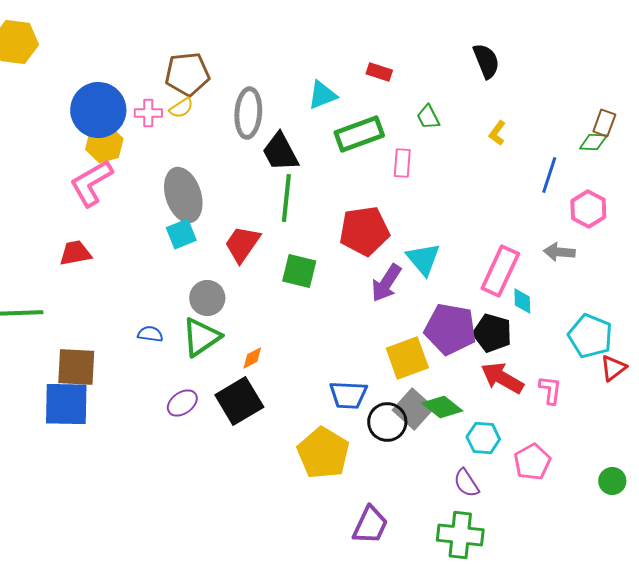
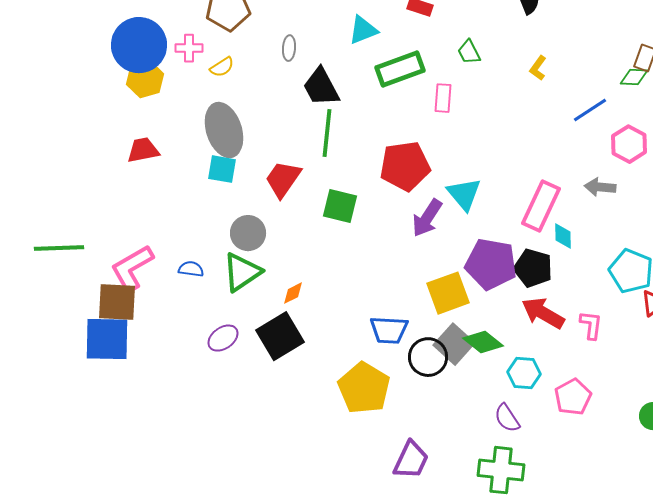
yellow semicircle: (181, 108) -> (222, 67), moved
gray ellipse: (248, 113) -> (289, 48), size x0.5
blue line: (549, 175) -> (590, 110), turned 39
pink L-shape: (91, 183) -> (132, 268), moved
cyan square: (181, 234) -> (222, 169), turned 32
red trapezoid: (75, 253) -> (143, 150), moved

